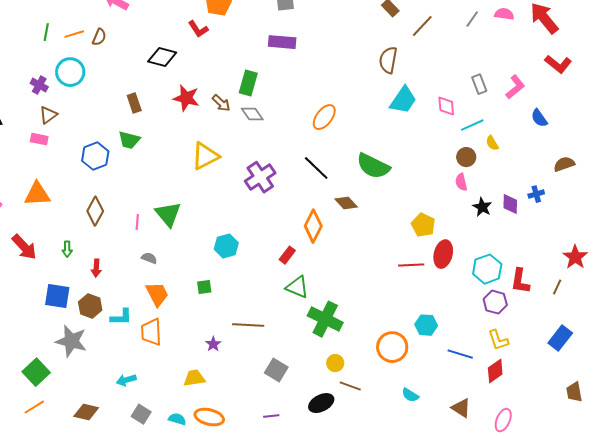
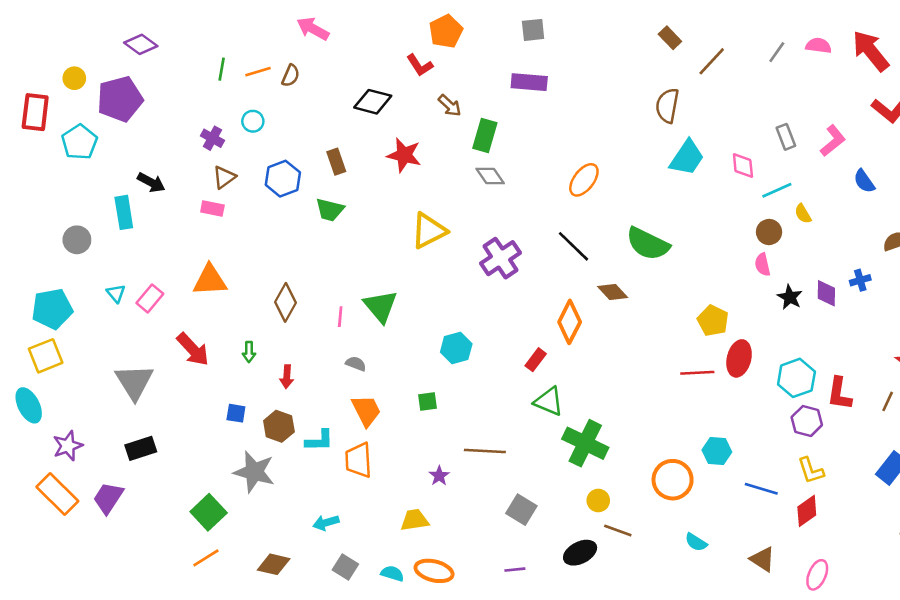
cyan circle: (70, 72) -> (253, 121), size x0.6
brown arrow: (221, 103) -> (450, 106), moved
blue hexagon: (95, 156) -> (283, 179), moved
blue square: (57, 296) -> (236, 413), size x0.6

